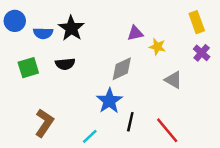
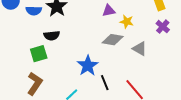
green square: (28, 68) -> (39, 54), moved
gray diamond: (122, 69) -> (113, 40), moved, turned 35
black line: (130, 122) -> (105, 83), turned -35

